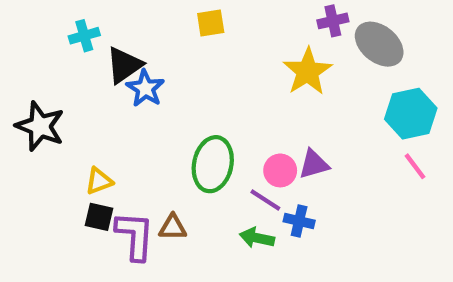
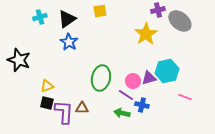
black triangle: (124, 65) -> (67, 19), moved
cyan hexagon: (411, 114) -> (167, 71), moved
pink line: (415, 166) -> (185, 97), moved, turned -32

